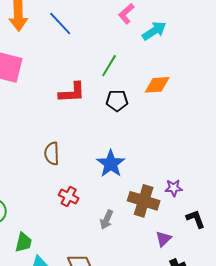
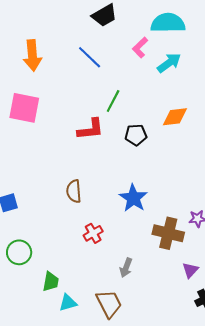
blue line: (60, 24) -> (90, 57), moved
green line: (109, 66) -> (113, 101), moved
red cross: (69, 197) -> (93, 233), turned 36
gray arrow: (107, 220) -> (126, 268), moved

